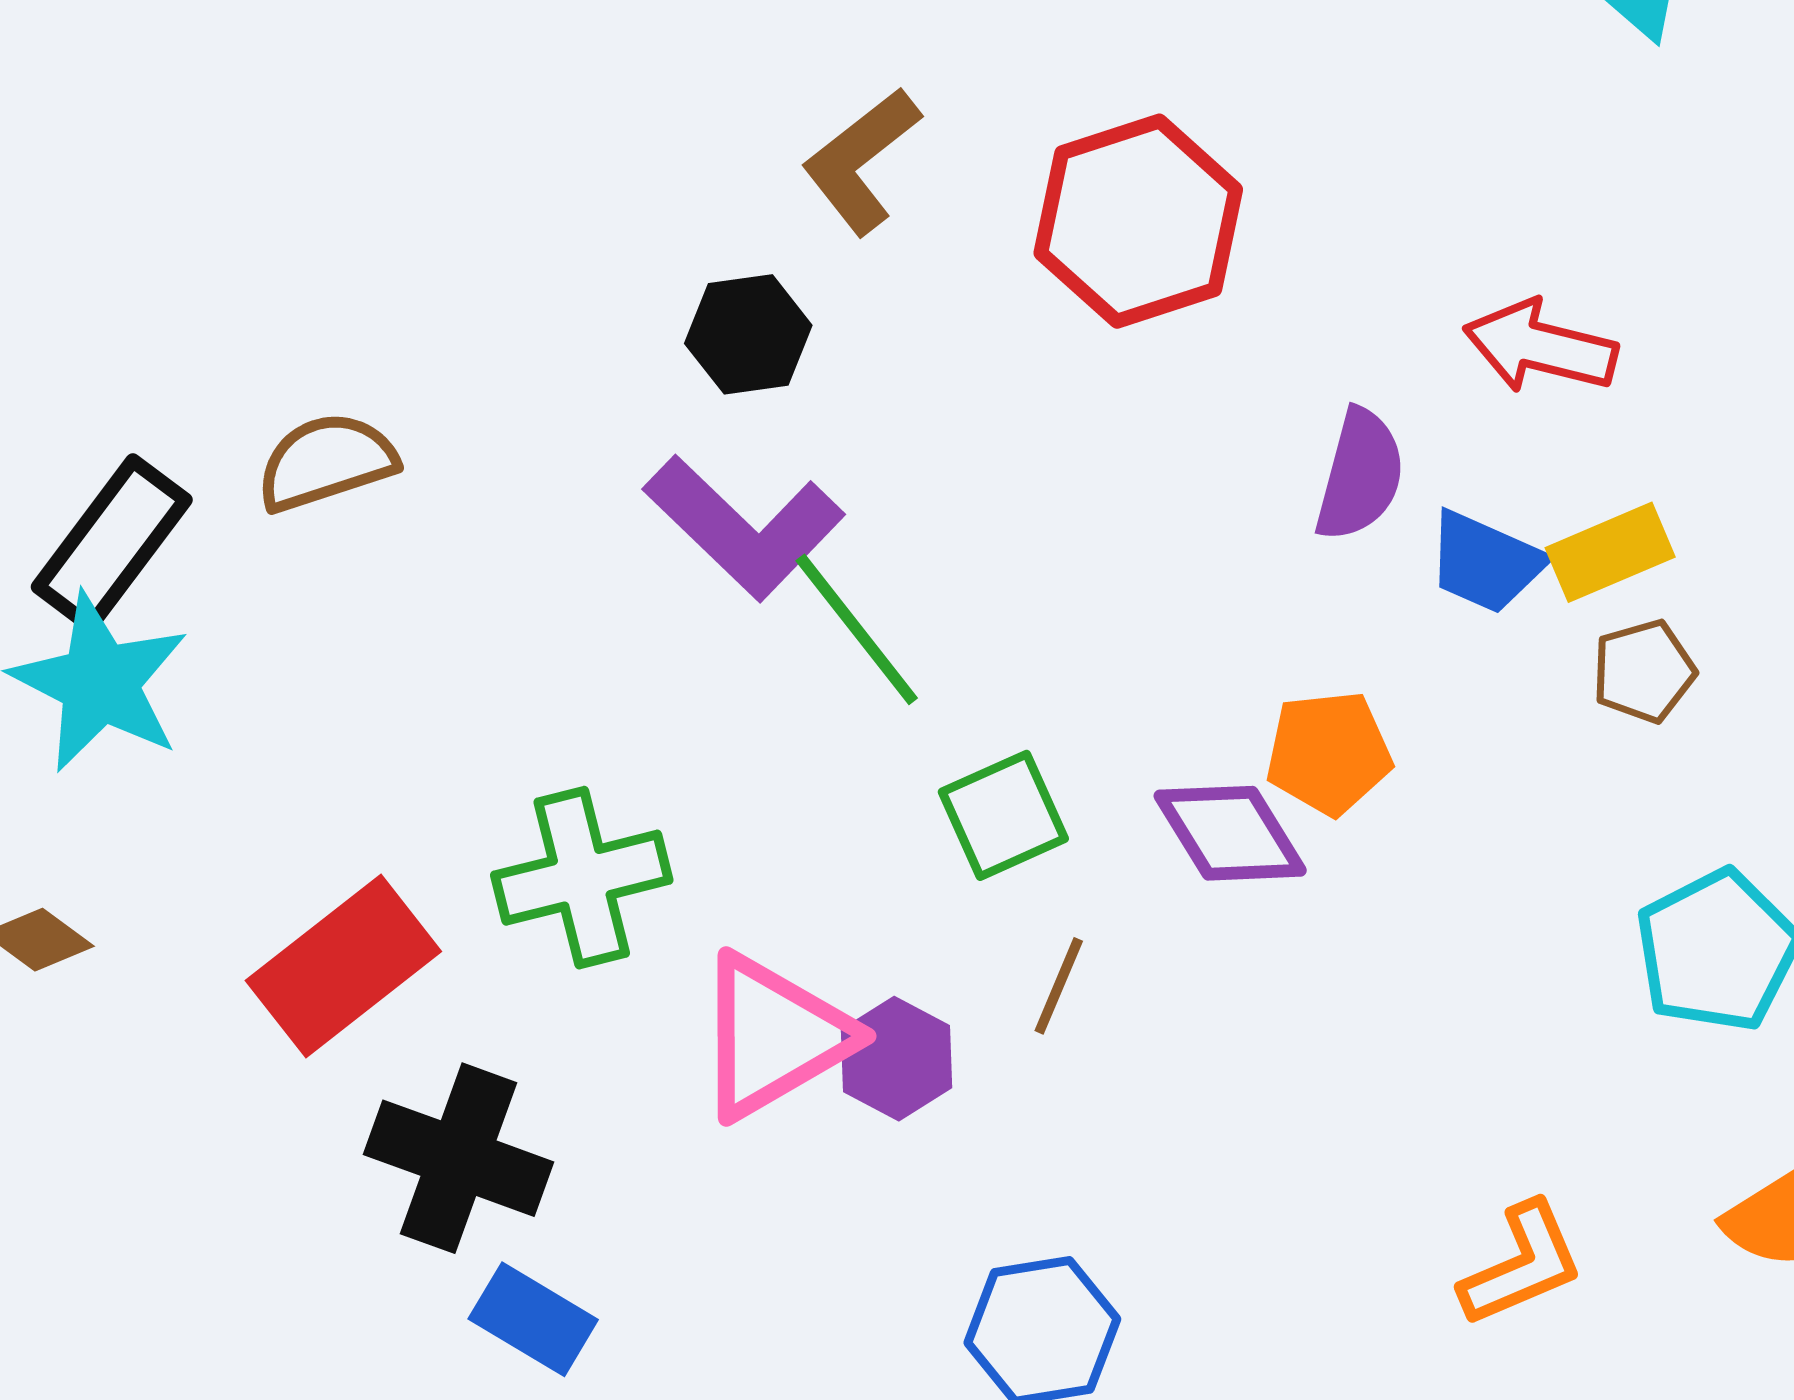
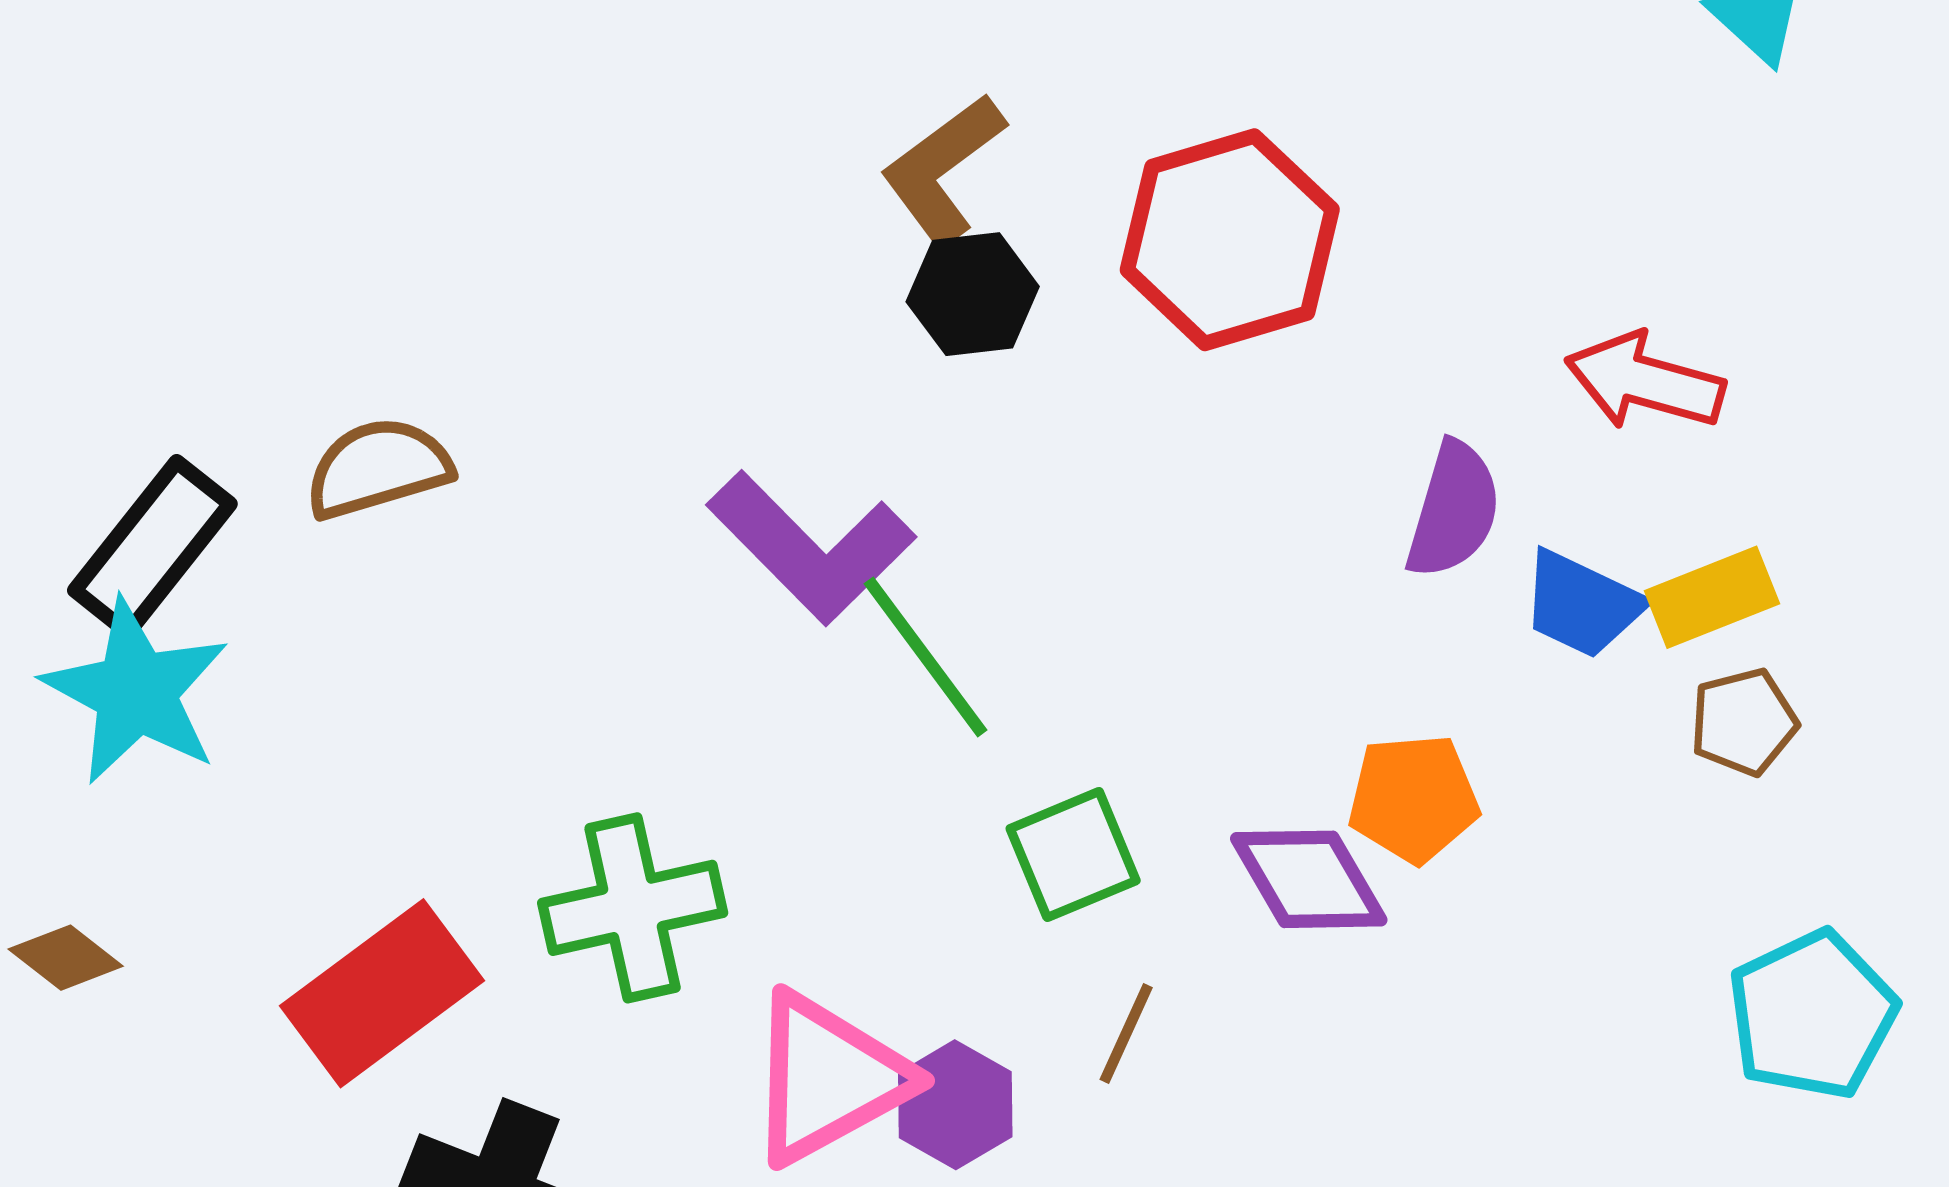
black hexagon: (748, 334) -> (973, 294), moved

